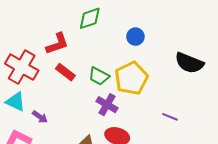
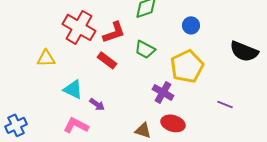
red cross: (22, 67) -> (79, 27), moved
red rectangle: (65, 72) -> (107, 60), moved
green trapezoid: (99, 76) -> (145, 49), moved

